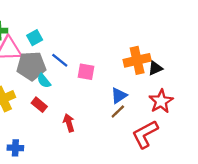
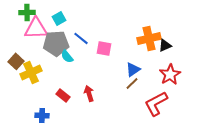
red rectangle: (39, 105) -> (63, 95), moved

